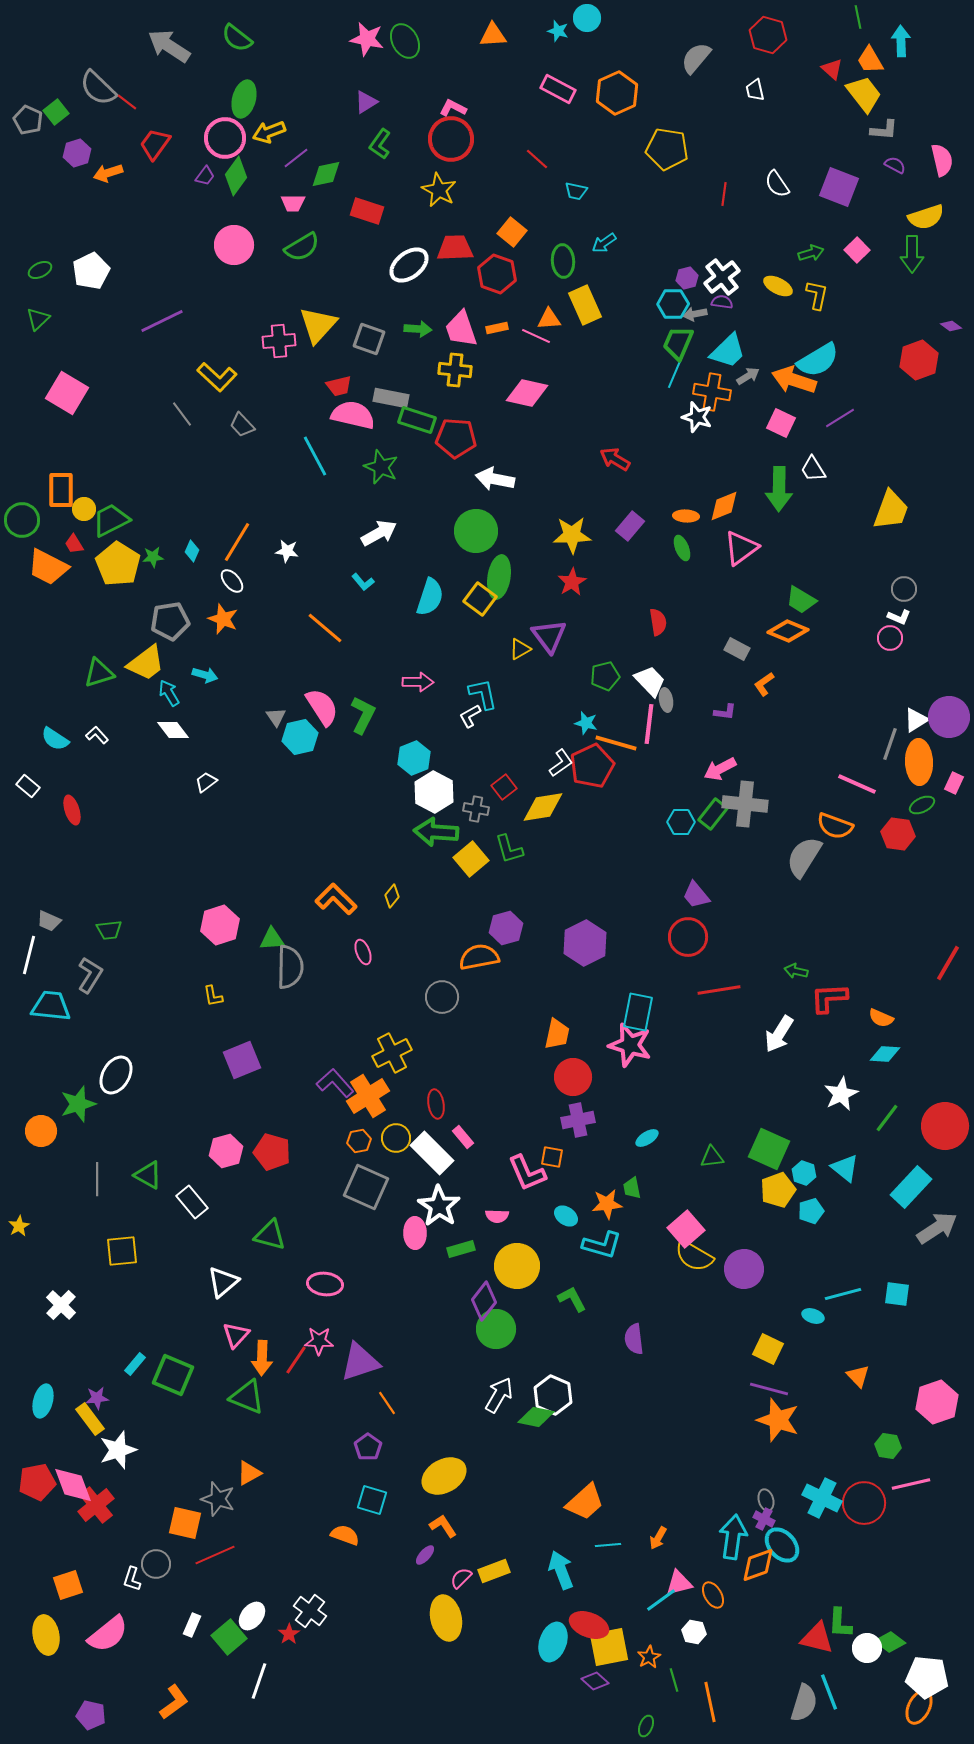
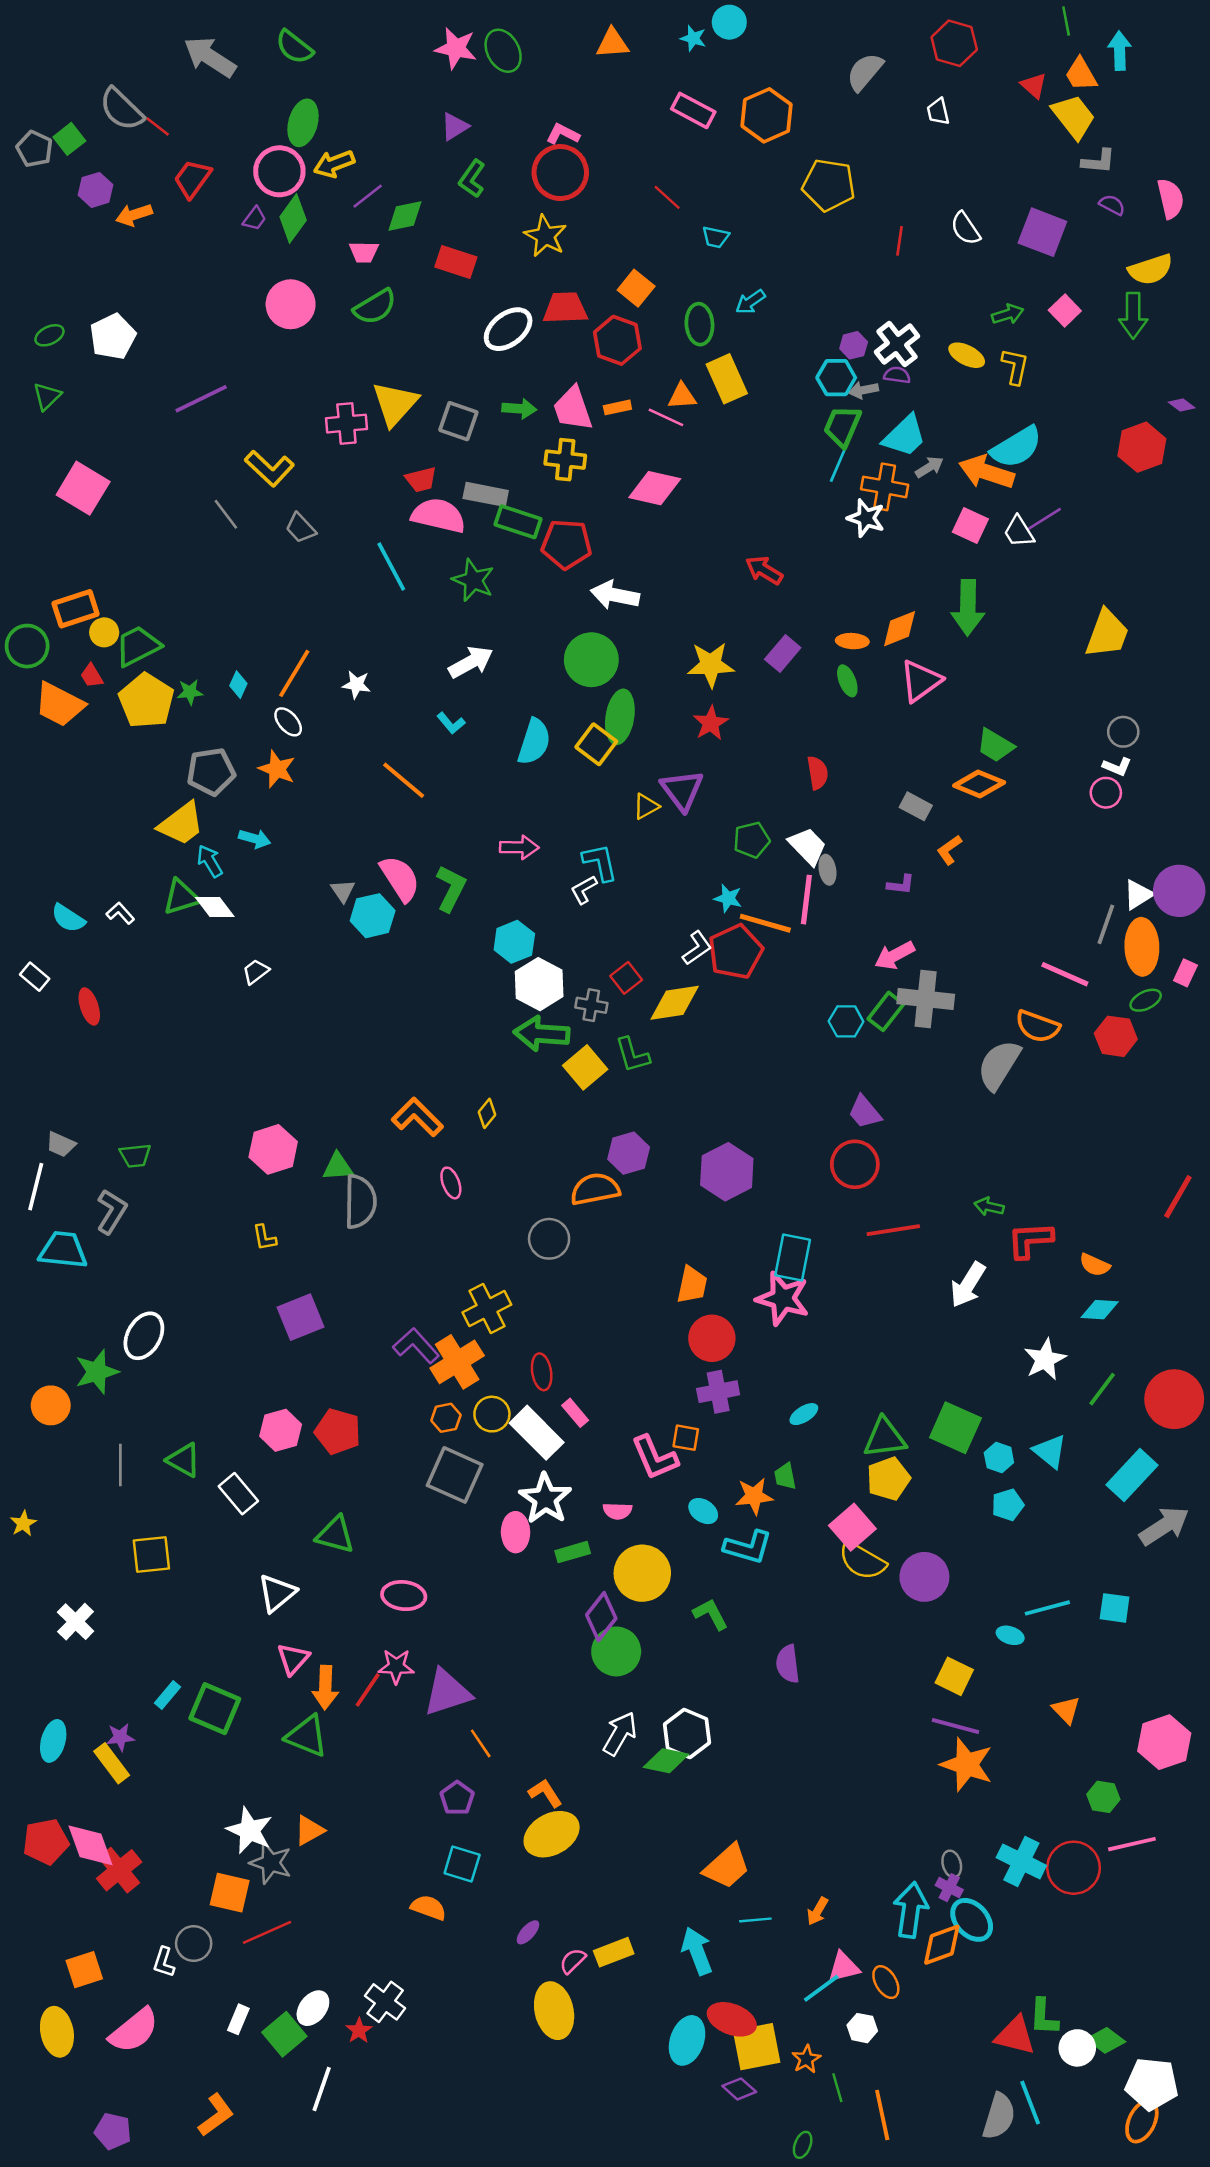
white trapezoid: (813, 469) -> (1019, 532), moved
orange rectangle: (61, 490) -> (76, 609), turned 72
green triangle: (99, 673) -> (181, 897), moved
green triangle: (712, 1157) -> (885, 1438), size x1.5
yellow pentagon: (778, 1190) -> (888, 1479), moved
white star: (118, 1450) -> (250, 1830), moved, turned -30
orange L-shape: (443, 1526) -> (545, 1793), moved

